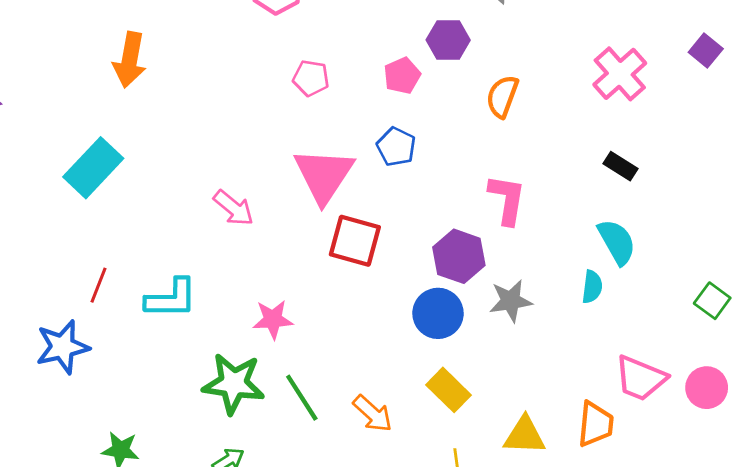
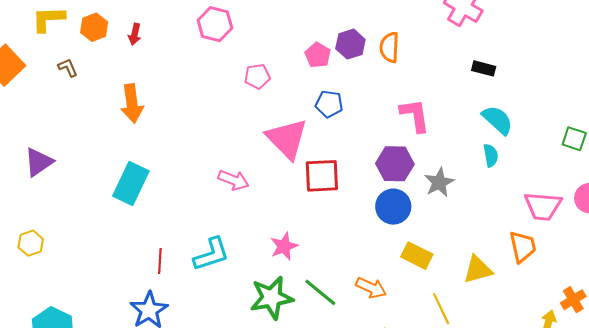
purple hexagon: (448, 40) -> (350, 44), moved

